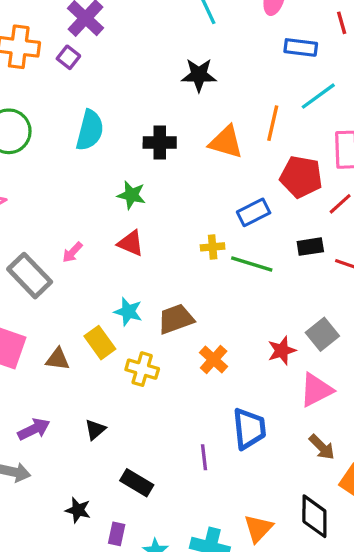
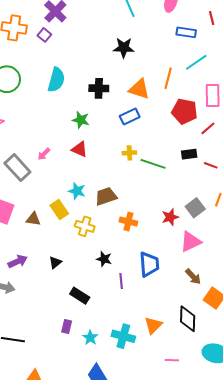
blue rectangle: (254, 212) -> (130, 117), moved
orange cross: (214, 360) -> (128, 222), turned -30
black star: (78, 510) -> (104, 259), moved

